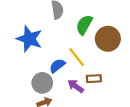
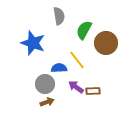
blue semicircle: (57, 66) -> (59, 68), turned 35
brown rectangle: (94, 79) -> (93, 91), moved

